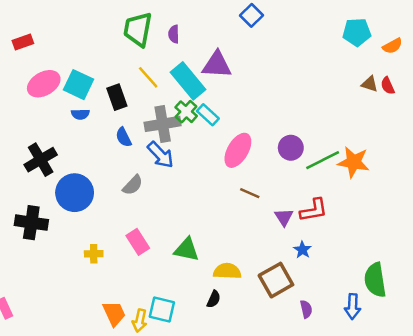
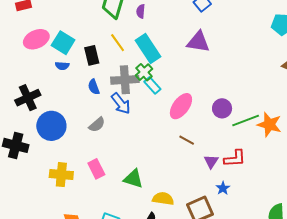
purple triangle: (217, 65) -> (198, 42), moved
cyan rectangle: (208, 115) -> (152, 85), moved
yellow cross: (94, 254) -> (61, 175), size x1.6

